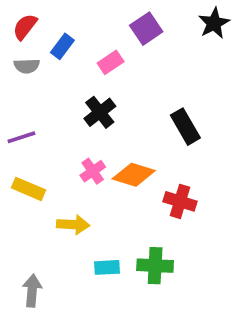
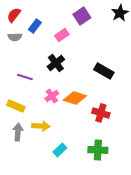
black rectangle: (185, 127) -> (104, 71), turned -30
purple line: (21, 137) -> (25, 77), moved, turned 35
green cross: (155, 266) -> (98, 150), moved
cyan rectangle: (107, 267) -> (60, 150), turned -40
gray arrow: (32, 291) -> (18, 132), moved

